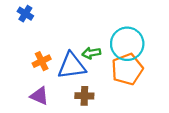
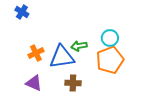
cyan circle: (127, 44) -> (110, 38), size x0.6

